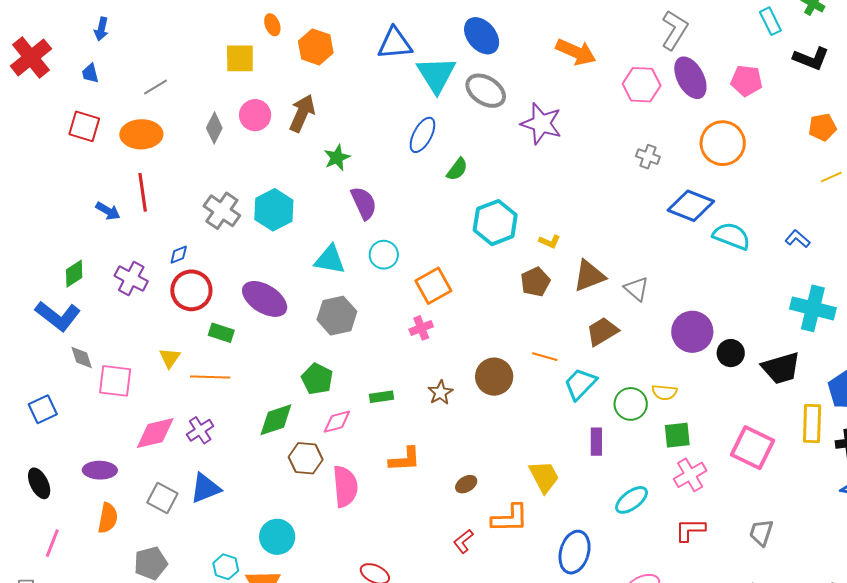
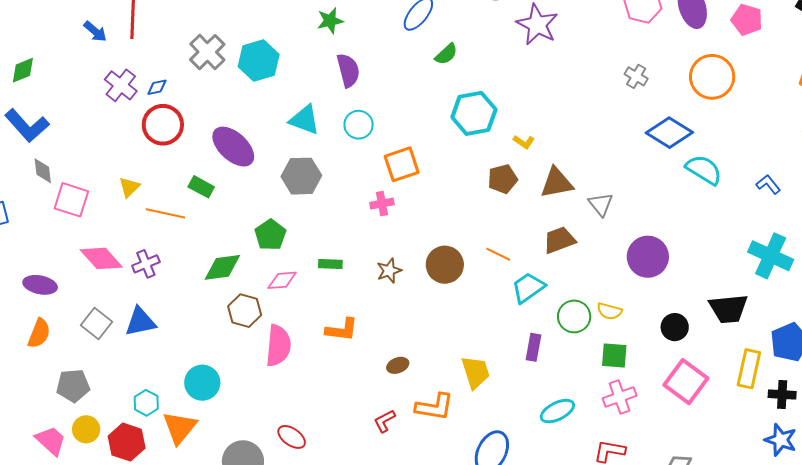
green diamond: (74, 274) -> (23, 70), moved
purple cross: (131, 279) -> (121, 85), moved
green rectangle: (221, 333) -> (201, 187), moved
black circle: (731, 353) -> (675, 327), moved
pink diamond: (155, 433) -> (101, 258), turned 51

